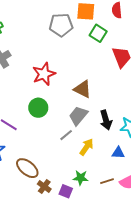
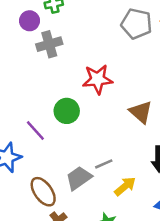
green circle: (38, 108) -> (67, 111), moved
gray trapezoid: (78, 116) -> (79, 178), moved

